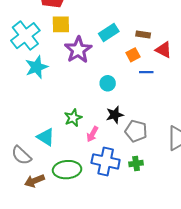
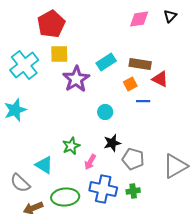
brown rectangle: (143, 35) -> (140, 64), size x1.5
cyan star: (37, 67) -> (15, 110), moved

